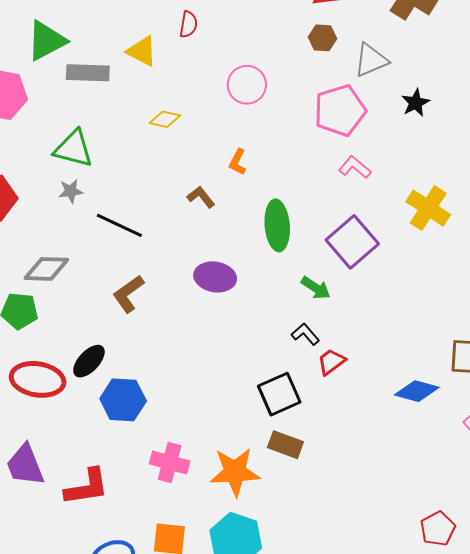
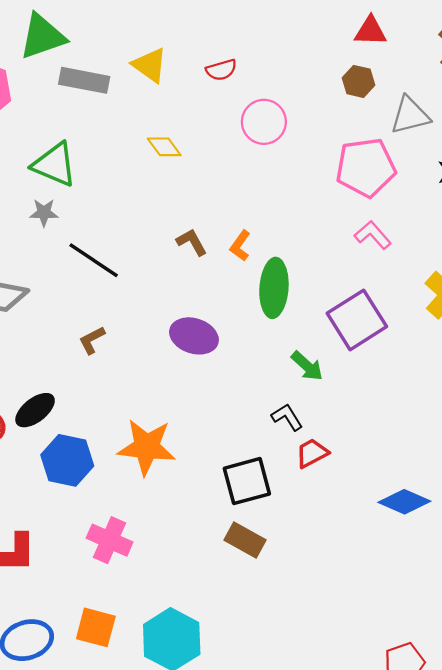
red semicircle: (188, 24) -> (221, 70), moved, turned 56
yellow diamond: (165, 119) -> (164, 147), turned 32
orange L-shape: (238, 162) -> (240, 246), moved
brown L-shape: (128, 294) -> (92, 340), size x0.7
orange star: (235, 472) -> (147, 447), moved

